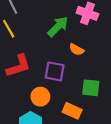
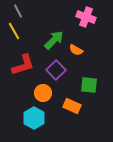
green arrow: (58, 27) -> (54, 40), moved
purple square: (55, 71) -> (56, 70), turned 36

